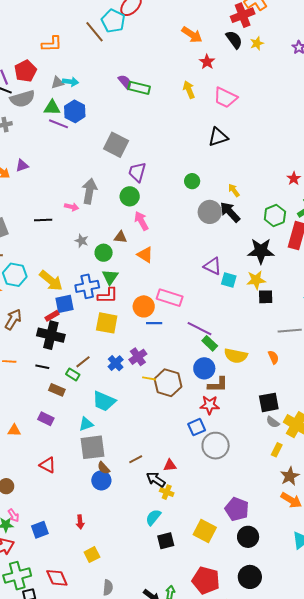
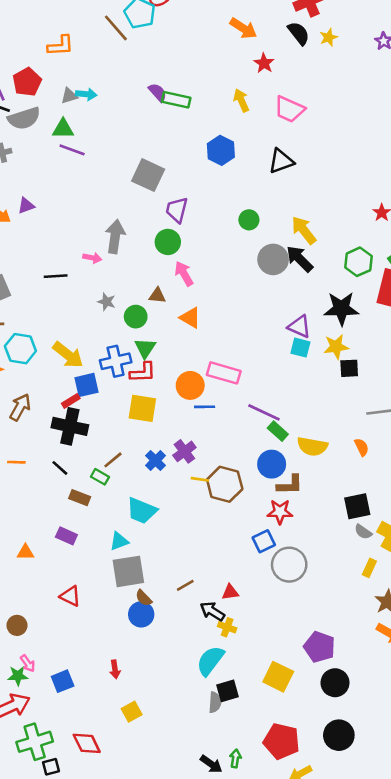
blue hexagon: (75, 111) -> (221, 150), moved
yellow arrow: (234, 190) -> (304, 230), size x1.6
purple triangle: (213, 266) -> (299, 327), moved
black line: (42, 367) -> (60, 468), turned 32
cyan semicircle: (153, 517) -> (210, 661), size x1.4
gray semicircle: (108, 588) -> (215, 702), moved

